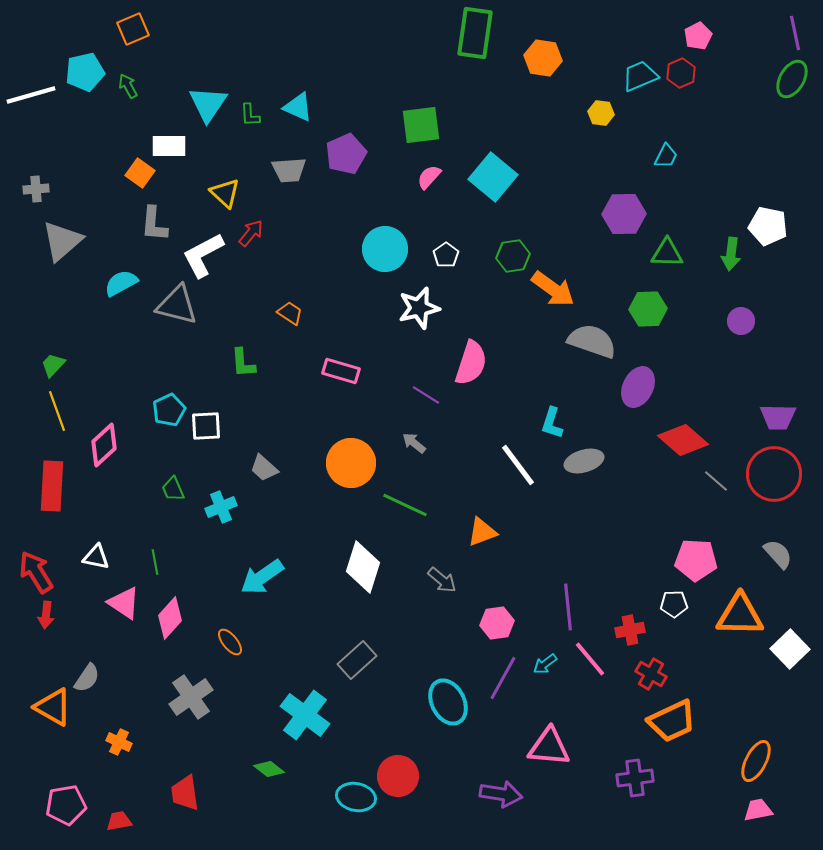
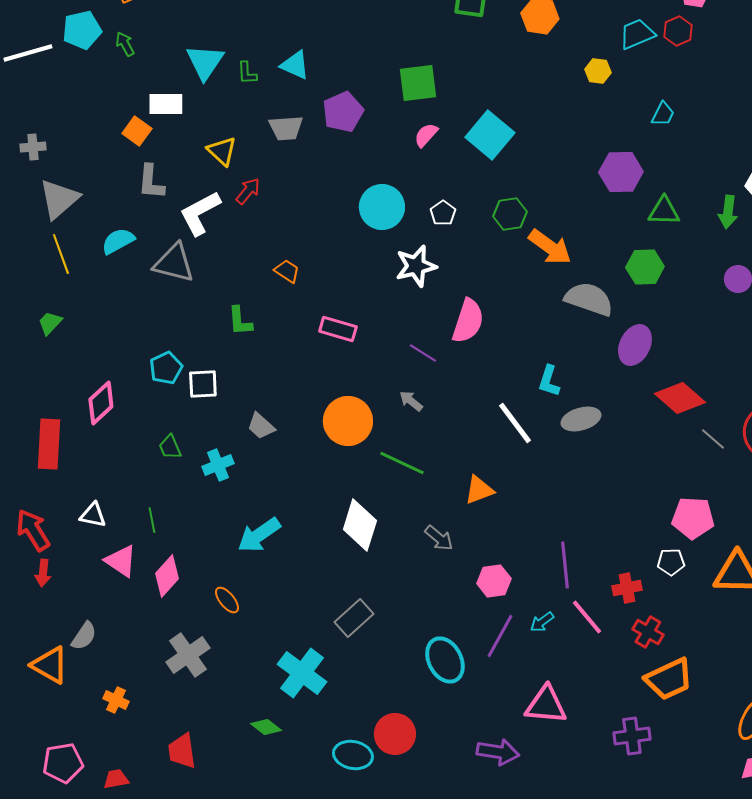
yellow line: (57, 411) -> (61, 254), moved

